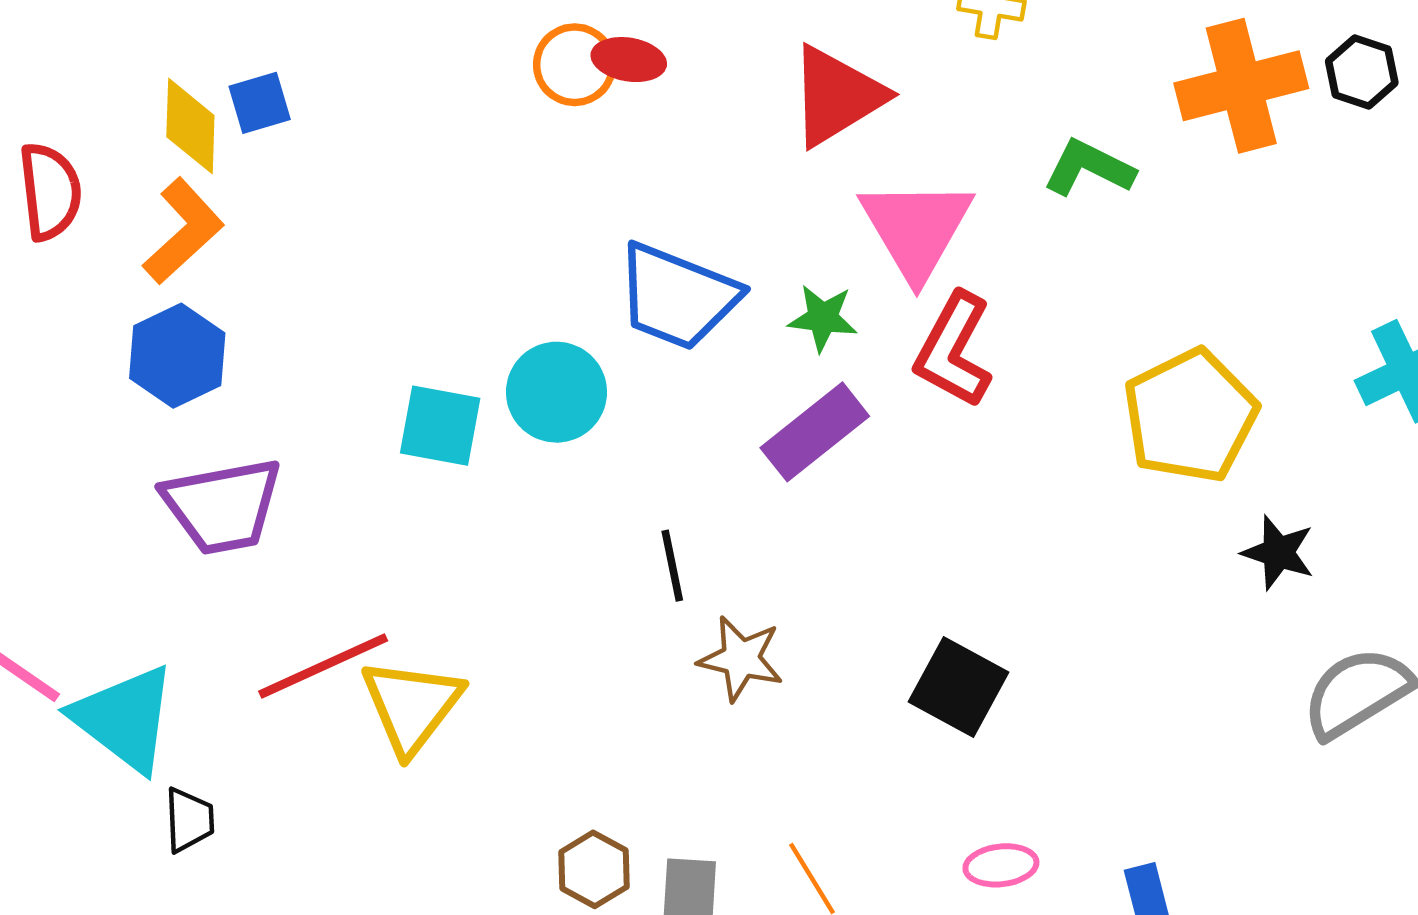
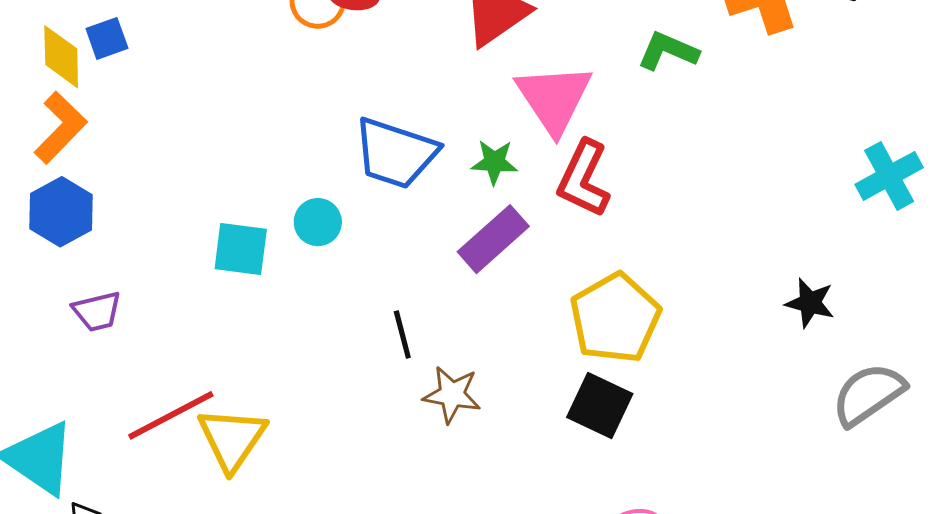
cyan circle: (556, 392) -> (318, 222), size x0.7
yellow pentagon: (1190, 416) -> (615, 318), moved
purple trapezoid: (222, 506) -> (97, 311), size x0.6

